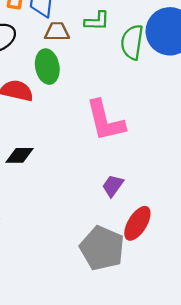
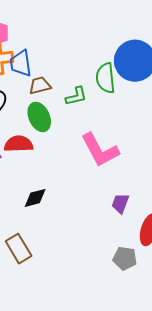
green L-shape: (97, 21) -> (76, 96), moved
gray pentagon: (102, 248) -> (125, 258), size x0.6

